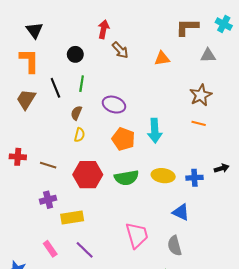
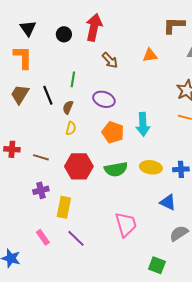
red arrow: (103, 29) -> (94, 27), size x1.5
brown arrow: (120, 50) -> (110, 60), moved
black circle: (75, 54) -> (64, 34), moved
black line: (55, 88) -> (48, 95), moved
yellow rectangle: (72, 217) -> (64, 207), turned -70
gray semicircle: (175, 246) -> (179, 233), moved, turned 72

